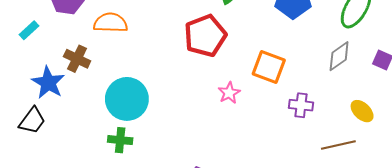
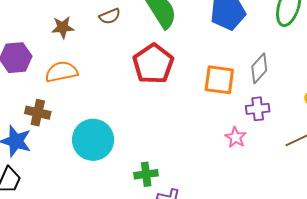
gray diamond: (339, 56) -> (259, 68), moved
pink star: (229, 93) -> (236, 137), moved
green cross: (120, 140) -> (146, 174), moved

